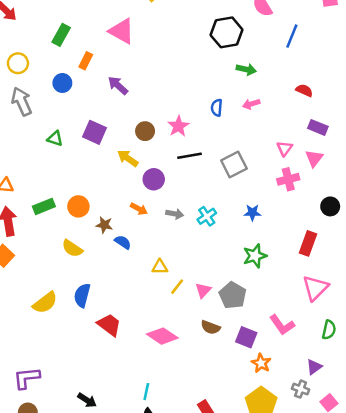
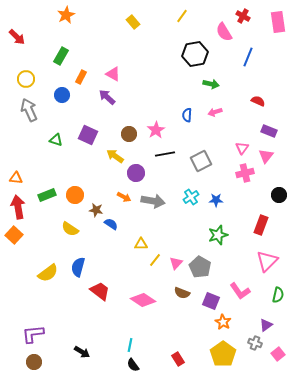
pink triangle: (122, 31) -> (113, 74), moved, size x0.7
gray arrow: (175, 214) -> (153, 201), size x1.6
cyan cross: (207, 216) -> (191, 197), moved

